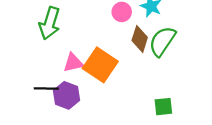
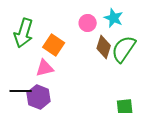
orange square: (100, 65) -> (54, 45), moved, size x0.7

